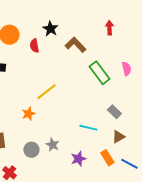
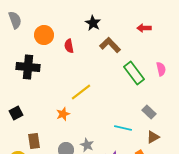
red arrow: (109, 28) -> (144, 28), turned -88
black star: (50, 29) -> (93, 23), moved

